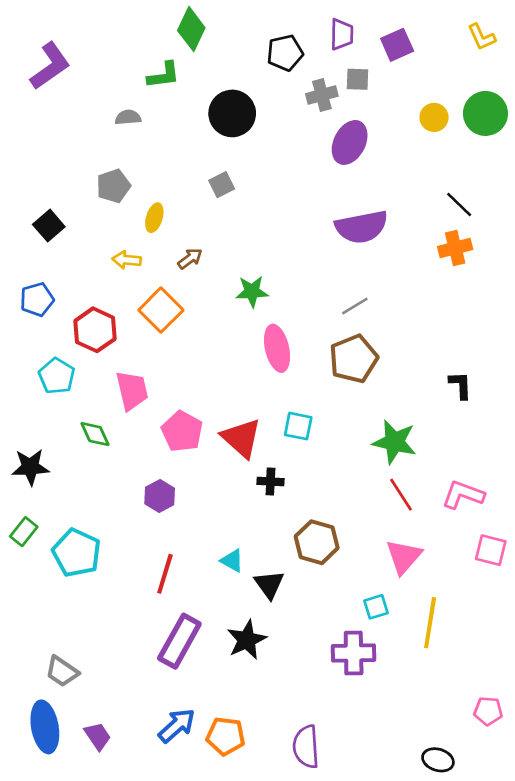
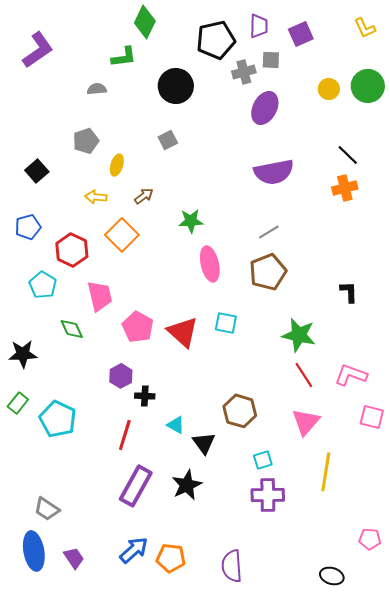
black pentagon: (285, 53) -> (216, 40), size x1.4
black cross: (270, 482) -> (145, 396), moved
cyan square: (376, 607) -> (263, 460), moved

